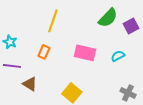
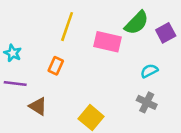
pink rectangle: (85, 53) -> (107, 42), moved
gray cross: (128, 93) -> (147, 102), moved

